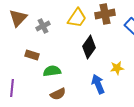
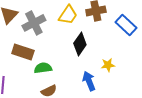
gray cross: (43, 26) -> (34, 23), size x1.6
brown rectangle: (32, 55) -> (23, 52), size x1.5

